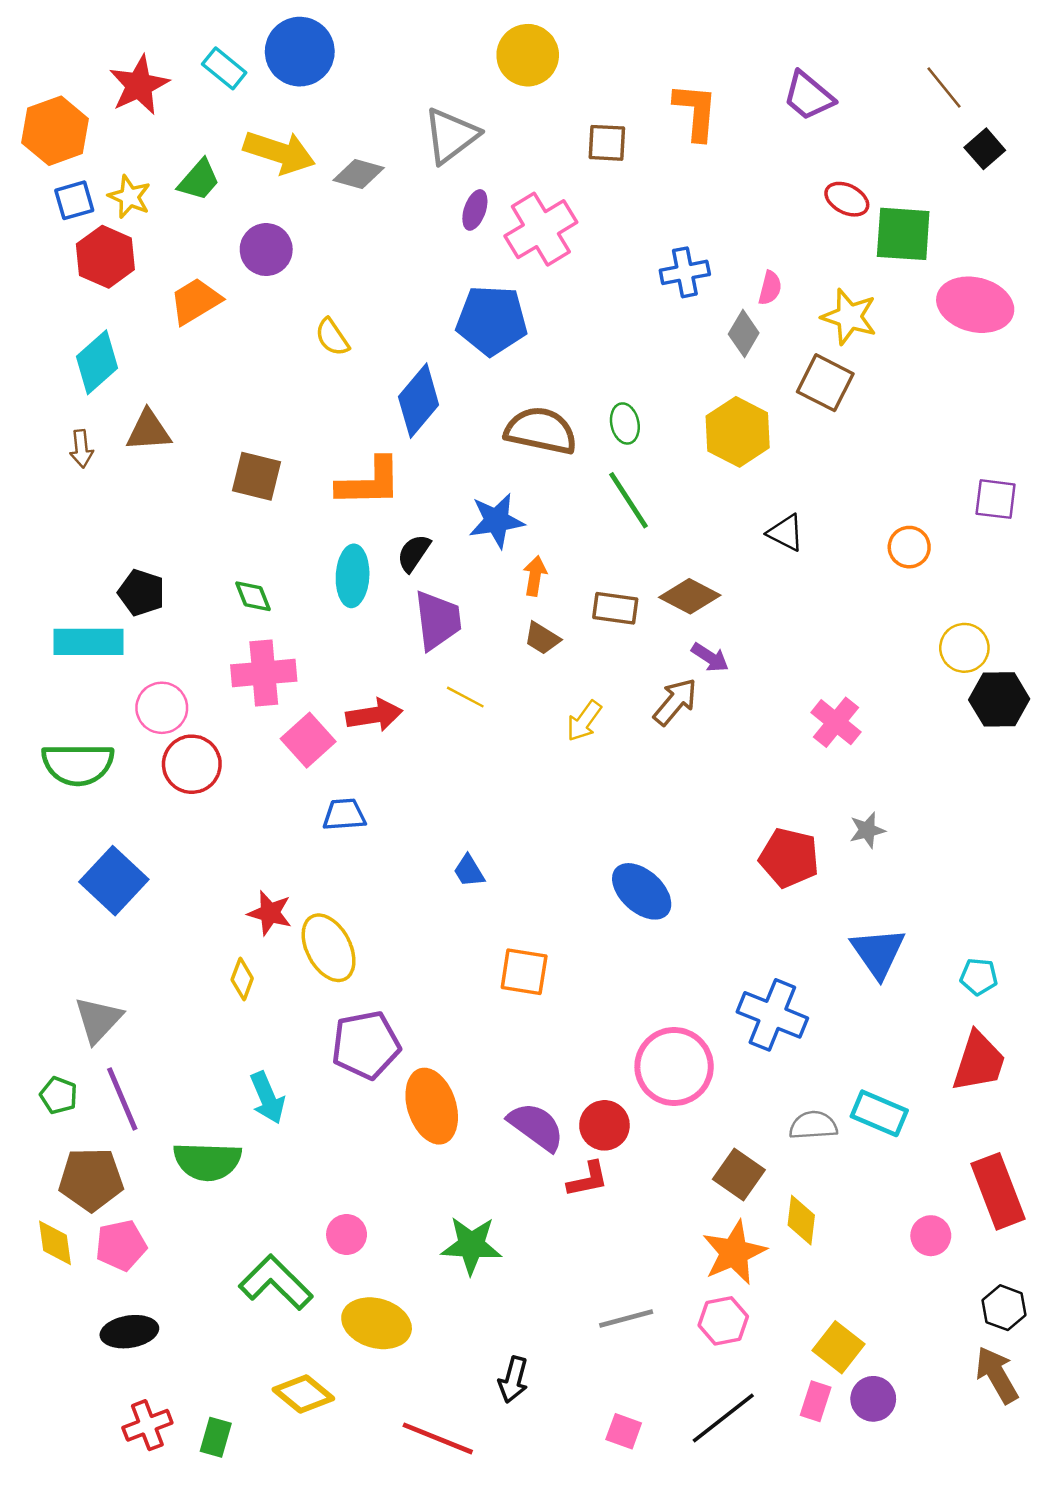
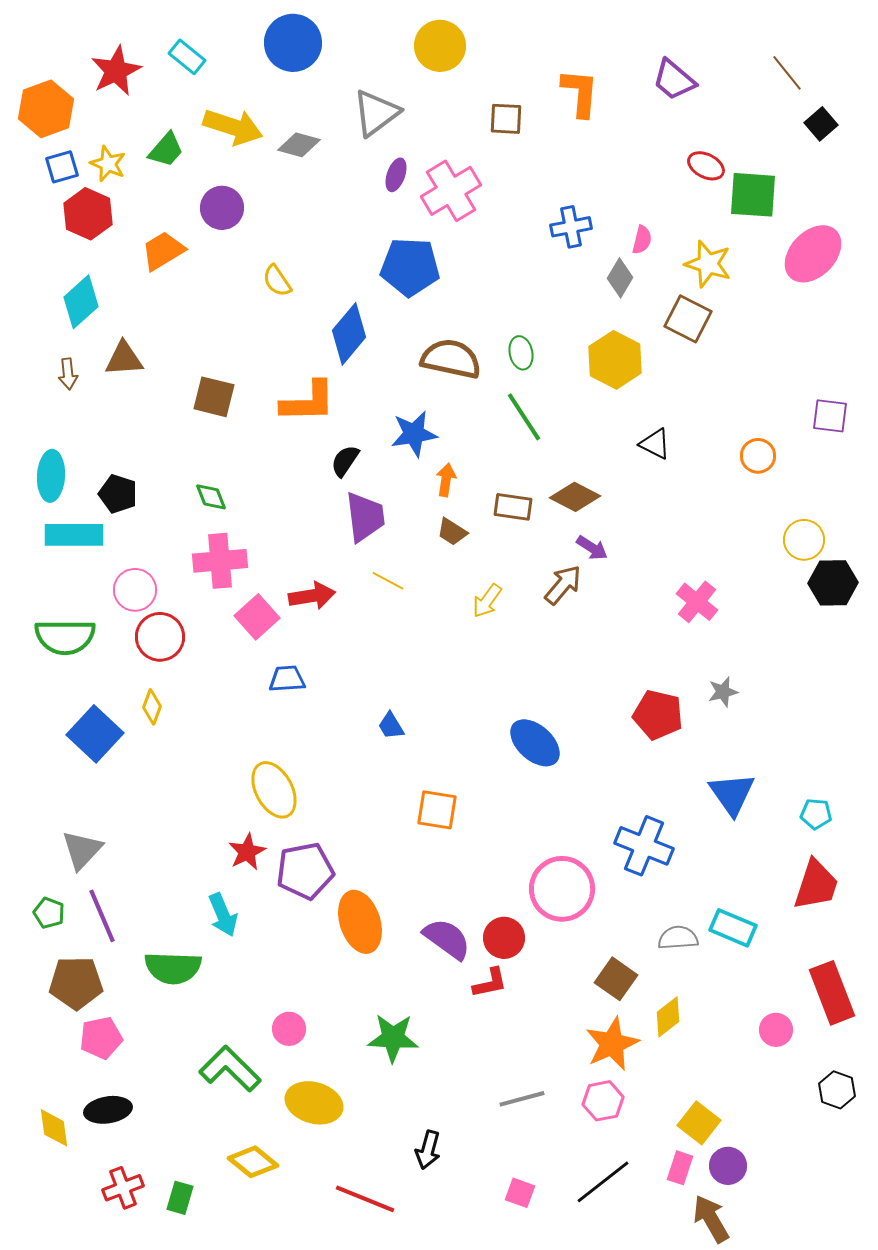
blue circle: (300, 52) -> (293, 43), moved
pink ellipse: (975, 305) -> (813, 254), turned -60
cyan ellipse: (353, 576) -> (51, 476), moved
red star: (270, 913) -> (247, 852), moved, turned 30
yellow diamond: (242, 979) -> (152, 707), moved
yellow diamond: (801, 1220) -> (668, 1017), turned 45
yellow diamond: (55, 1243) -> (54, 1128), moved
brown arrow: (997, 1375) -> (711, 1219), moved

